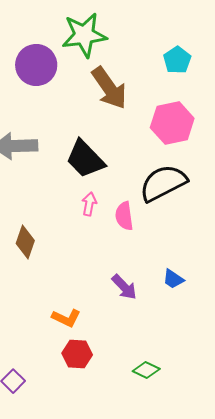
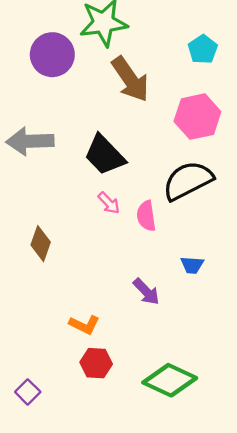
pink arrow: (89, 204) -> (109, 203), turned 125
blue trapezoid: (173, 279) -> (192, 265), moved, turned -30
green diamond: (146, 370) -> (170, 380), size x1.8

